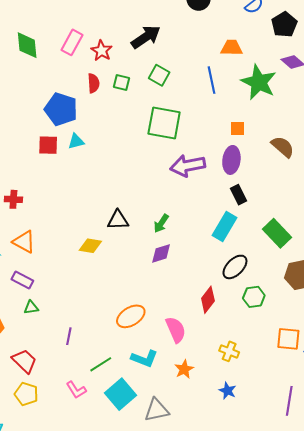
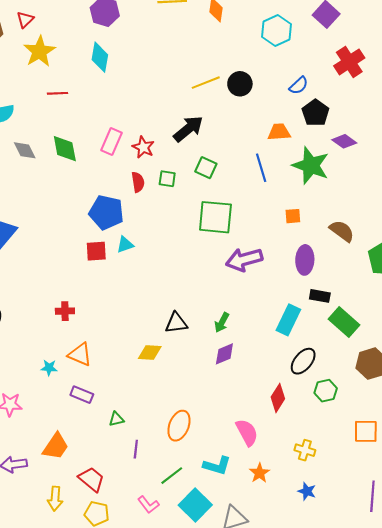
black pentagon: (284, 24) -> (316, 113), moved
purple ellipse: (231, 160) -> (305, 260), moved
black rectangle: (239, 195) -> (320, 296), moved, turned -48
green triangle: (31, 307) -> (116, 419), moved
orange ellipse: (131, 316) -> (179, 426), moved, turned -32

